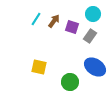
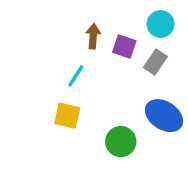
cyan line: (36, 19) -> (76, 76), moved
brown arrow: (54, 21) -> (93, 36), turned -32

